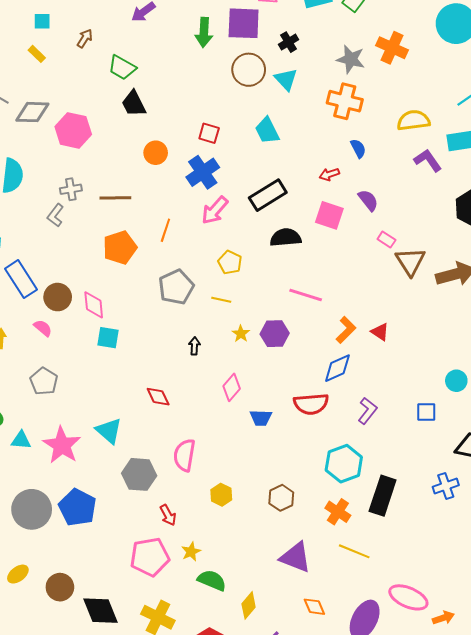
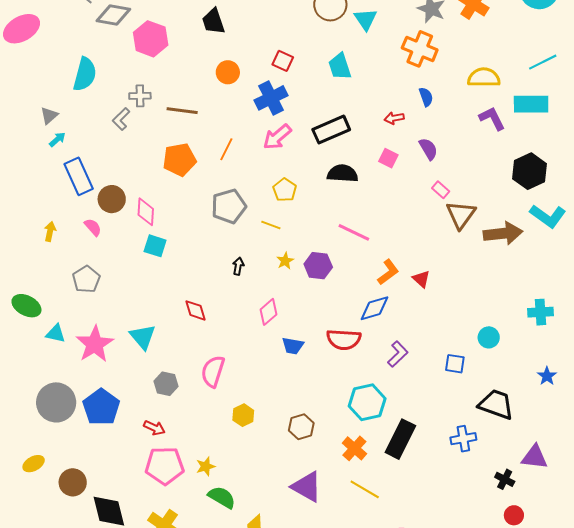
pink square: (329, 215) -> (388, 158), size x0.7
gray hexagon: (139, 474) -> (166, 384), size x0.7
red arrow: (168, 515) -> (154, 428), moved, turned -45

